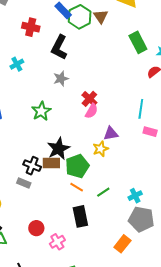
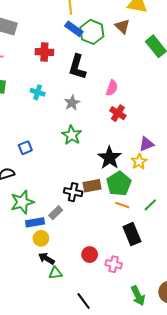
brown triangle: (101, 16) -> (122, 26), moved
cyan cross: (17, 64) -> (38, 92), turned -32
gray star: (61, 79) -> (72, 103), moved
pink semicircle: (91, 111) -> (112, 88), moved
black star: (58, 149) -> (110, 158), moved
gray rectangle: (24, 183) -> (56, 213), moved, turned -56
pink cross: (57, 242) -> (114, 264), turned -35

